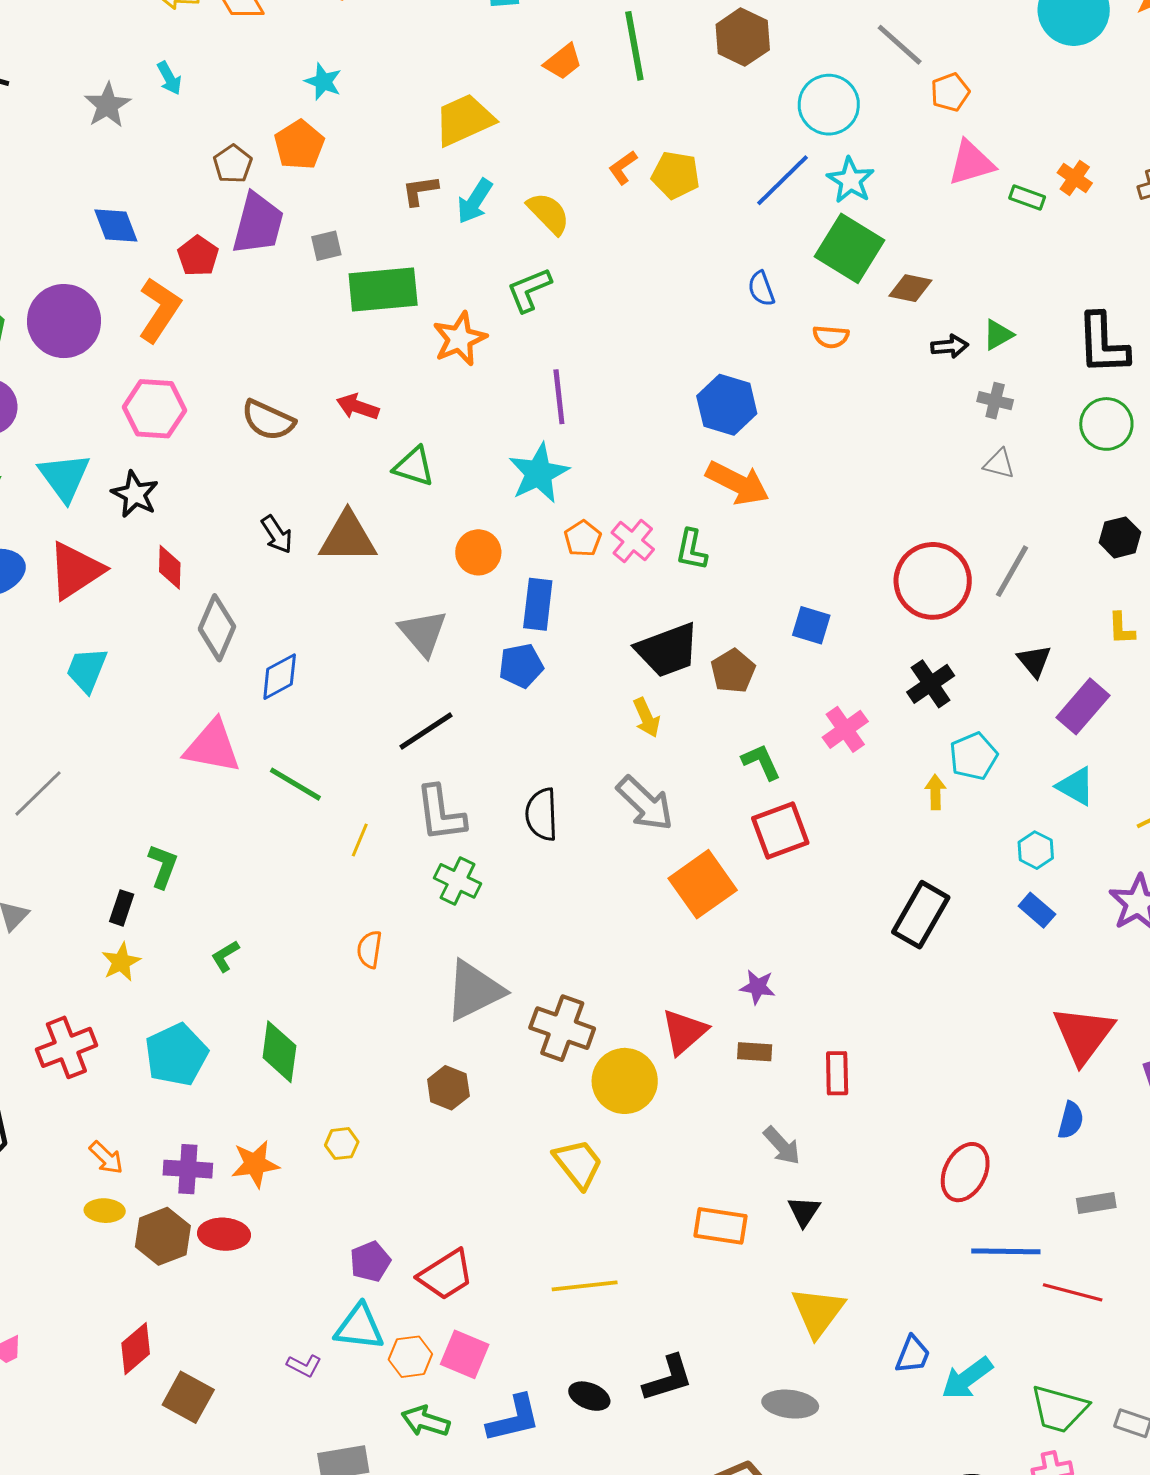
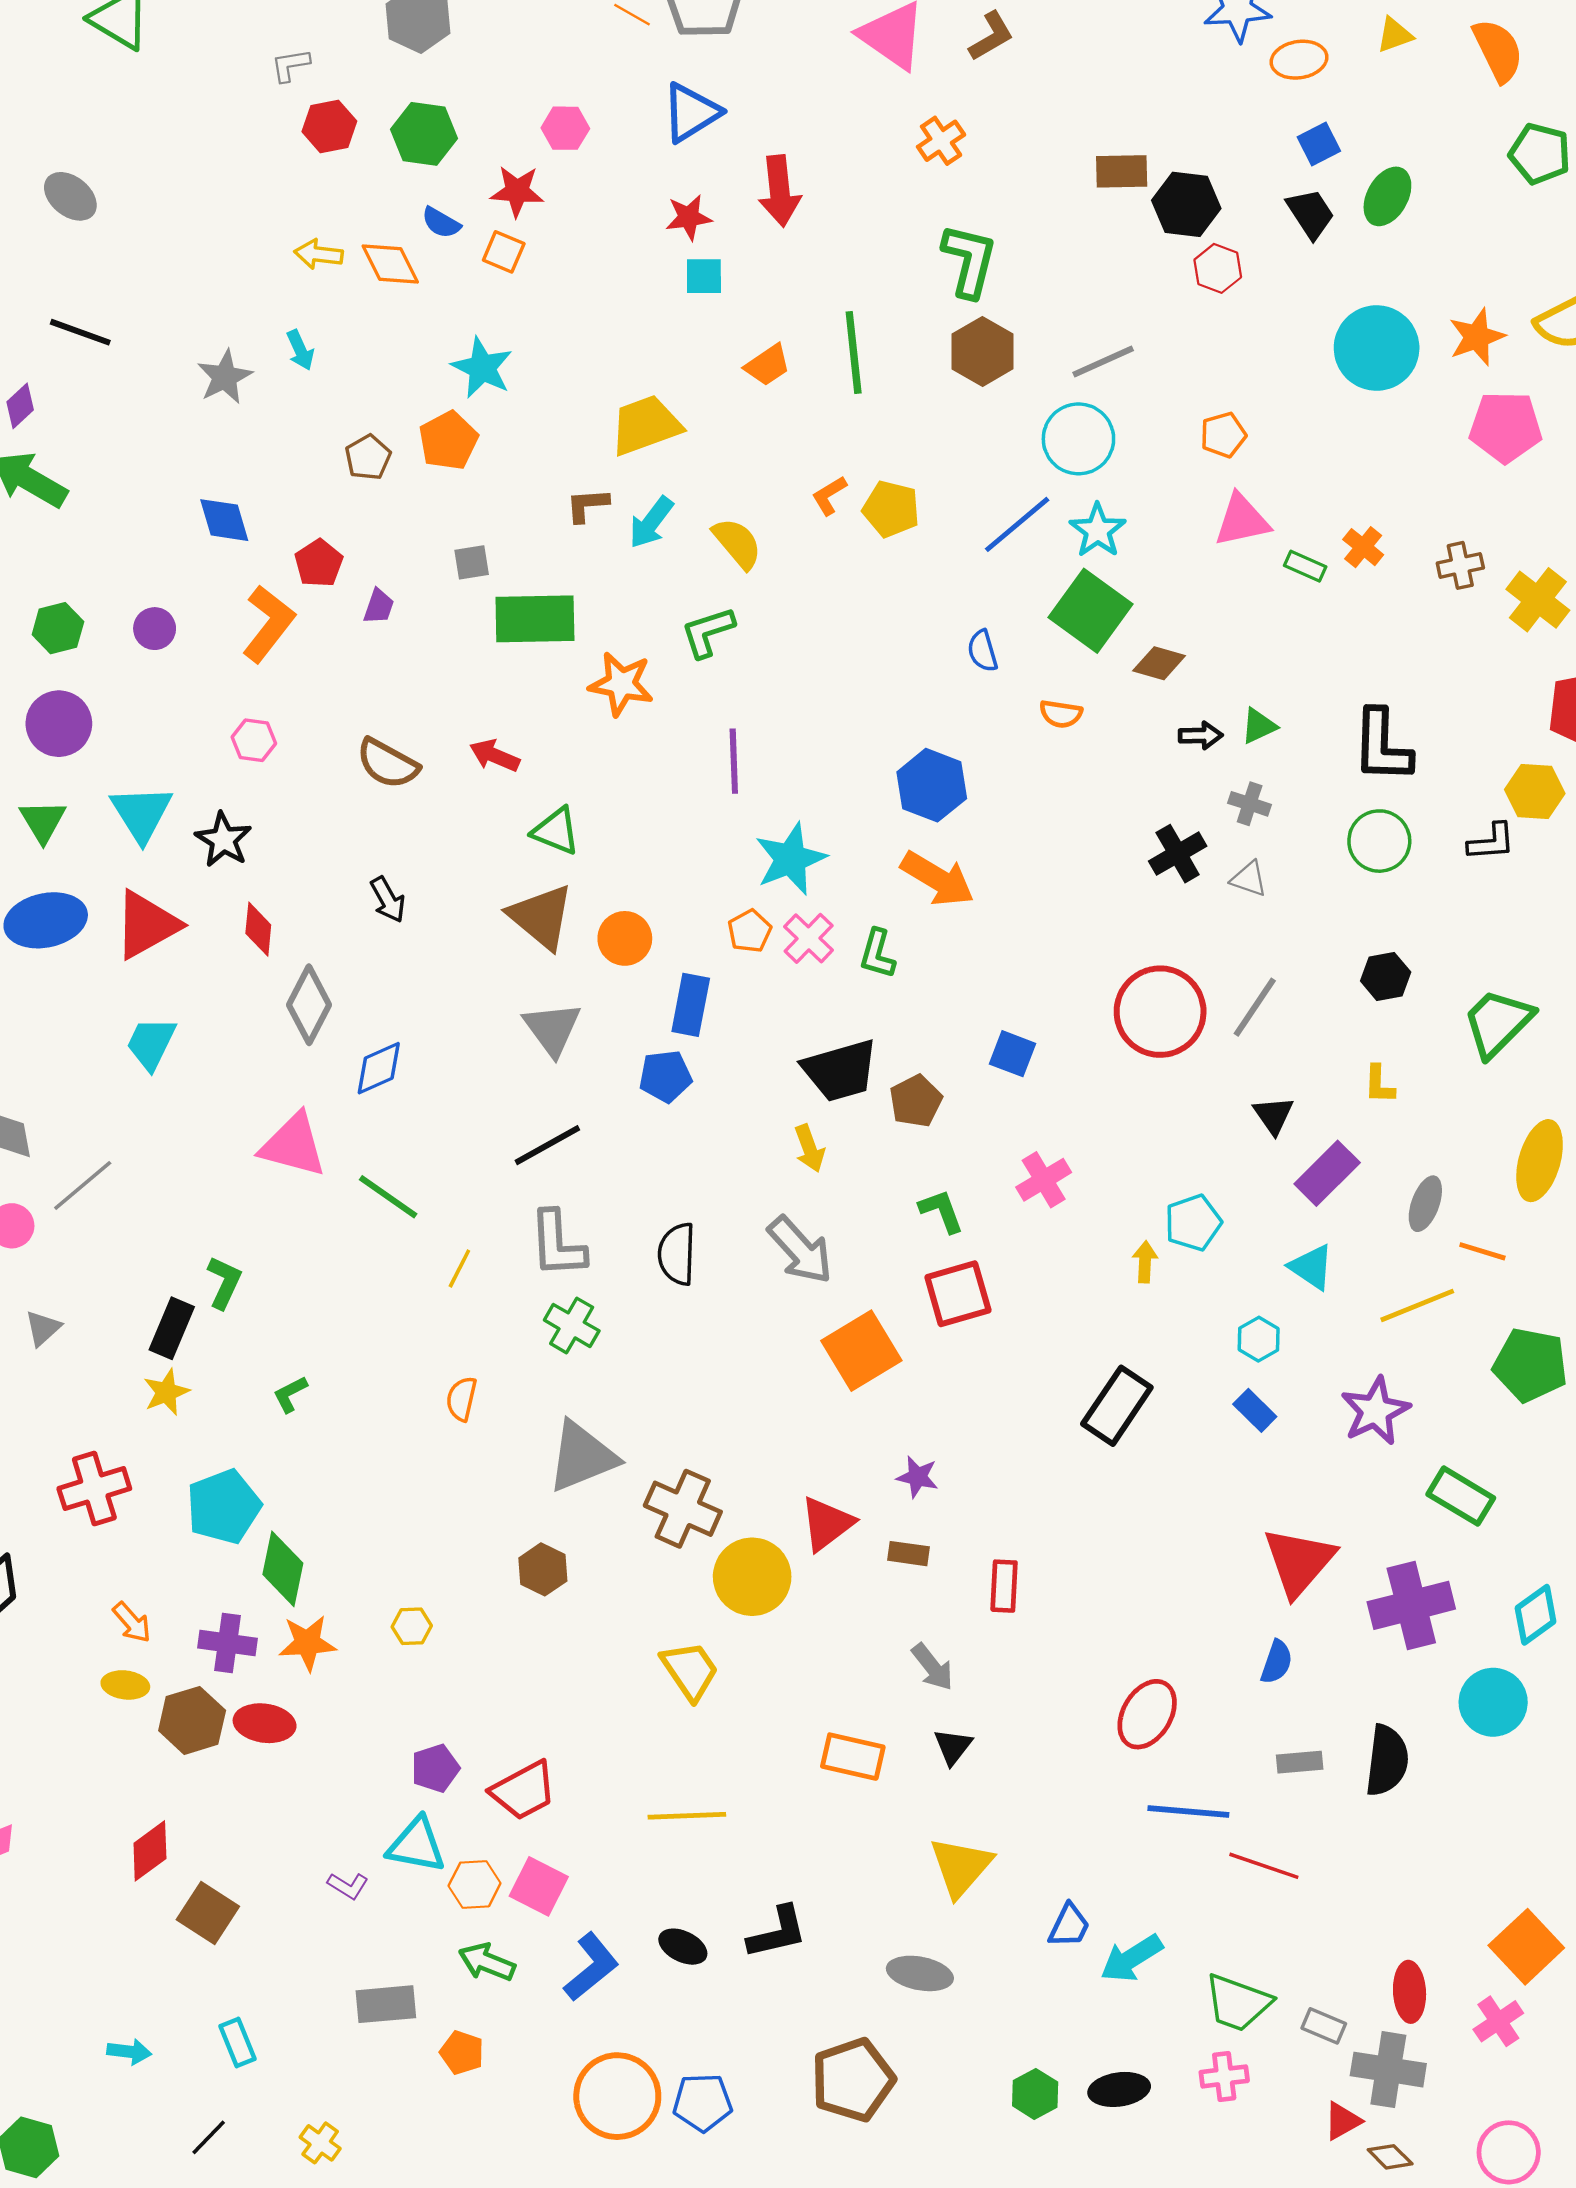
gray line: (900, 45) -> (1103, 362), moved, turned -70
cyan star: (323, 82) -> (482, 368), size x1.4
purple trapezoid: (258, 224) -> (379, 606), moved, size x0.5
purple circle: (64, 321) -> (155, 629), size x0.5
orange star: (460, 339) -> (621, 684), turned 30
pink hexagon: (154, 409) -> (254, 740), size x0.6
cyan star: (539, 473) -> (790, 859), moved
brown triangle: (348, 538) -> (541, 917), moved, turned 36
black cross: (931, 684) -> (1178, 854), moved
black rectangle: (122, 908) -> (172, 1328), size x1.4
green diamond: (279, 1052) -> (283, 1569), moved
blue L-shape: (514, 1419) -> (591, 1967), turned -30

